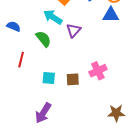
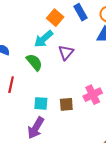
cyan arrow: (53, 17) -> (44, 39), turned -72
purple arrow: (43, 113) -> (36, 128), moved

